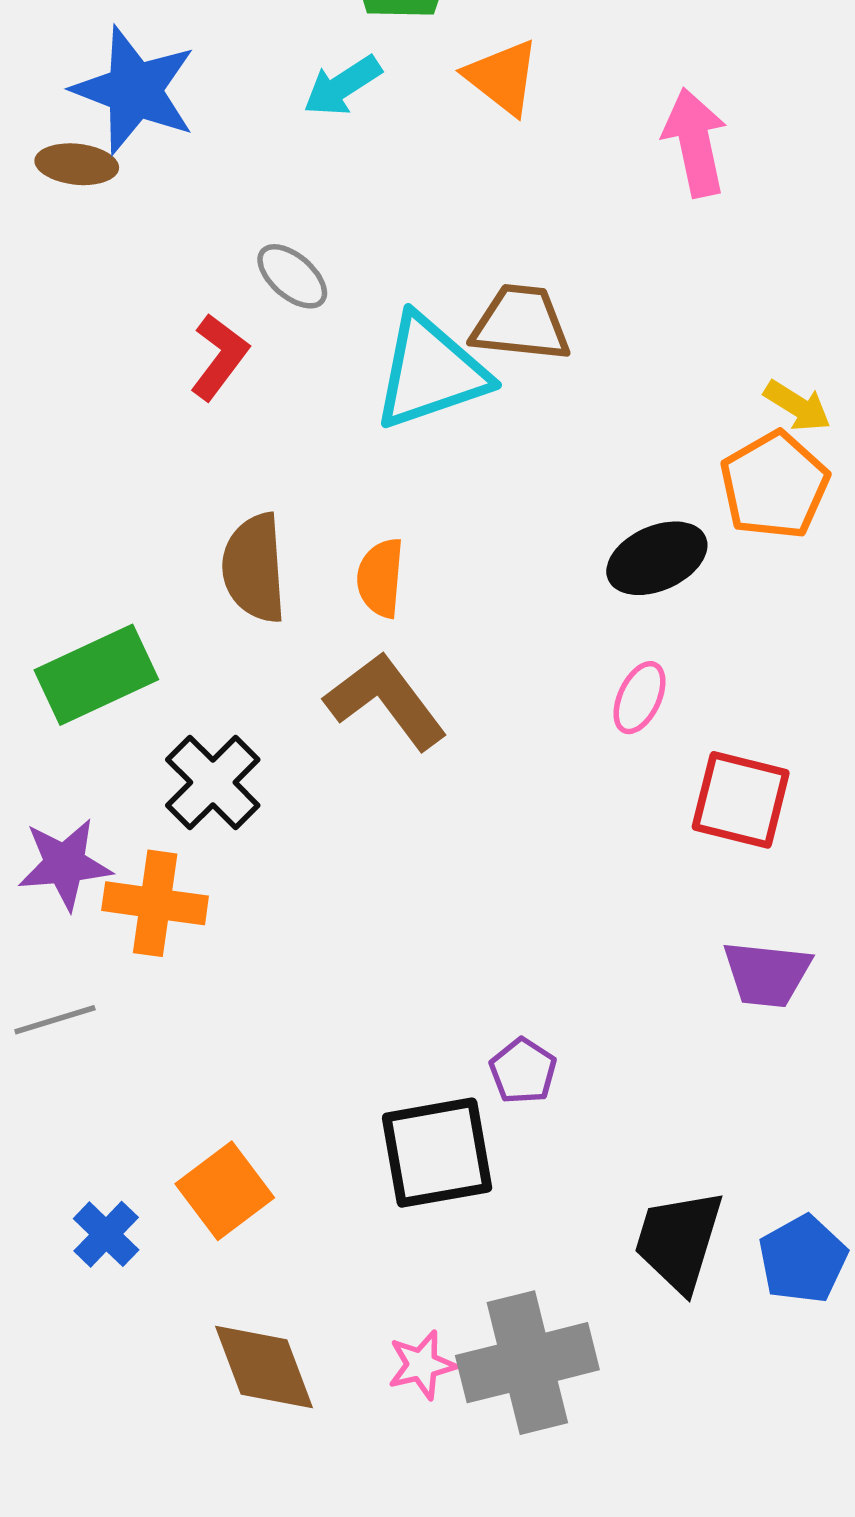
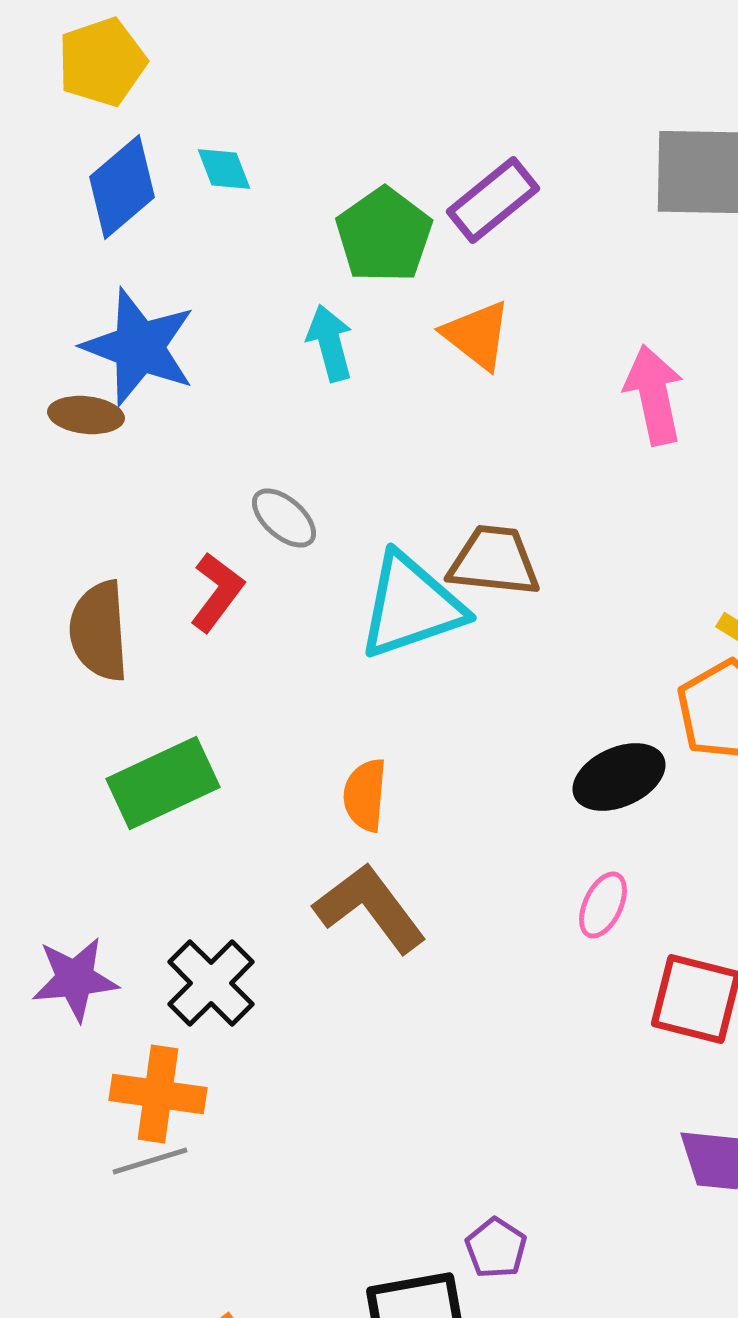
cyan arrow: (342, 86) -> (330, 343), turned 108
brown semicircle: (254, 568) -> (99, 631), moved
green rectangle: (96, 675) -> (163, 783), moved
purple star: (65, 864) -> (75, 979), moved
gray line: (55, 1020) -> (150, 1161), moved

